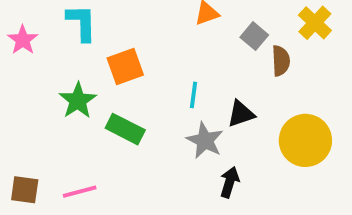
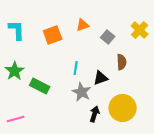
brown semicircle: (281, 61) -> (122, 62), moved
orange square: (125, 66) -> (53, 35), moved
yellow circle: (305, 140) -> (123, 108), moved

